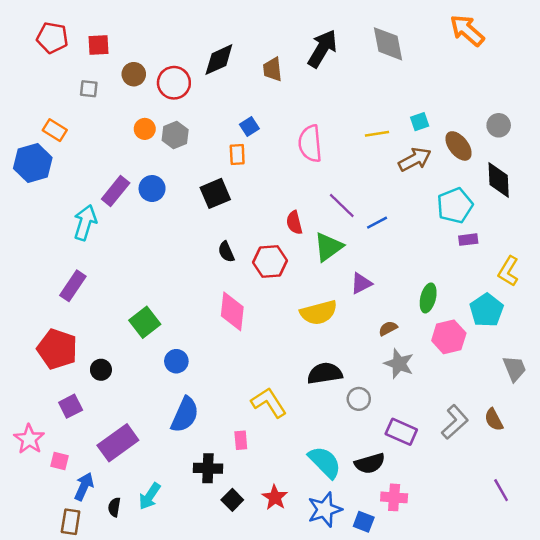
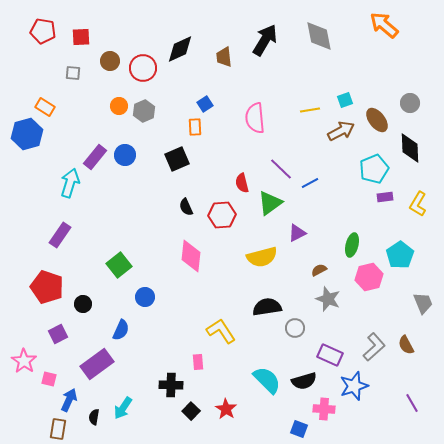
yellow L-shape: (508, 271) -> (418, 204), moved
blue semicircle: (185, 415) -> (121, 330), moved, size x0.7
blue star: (325, 510) -> (354, 386), moved

